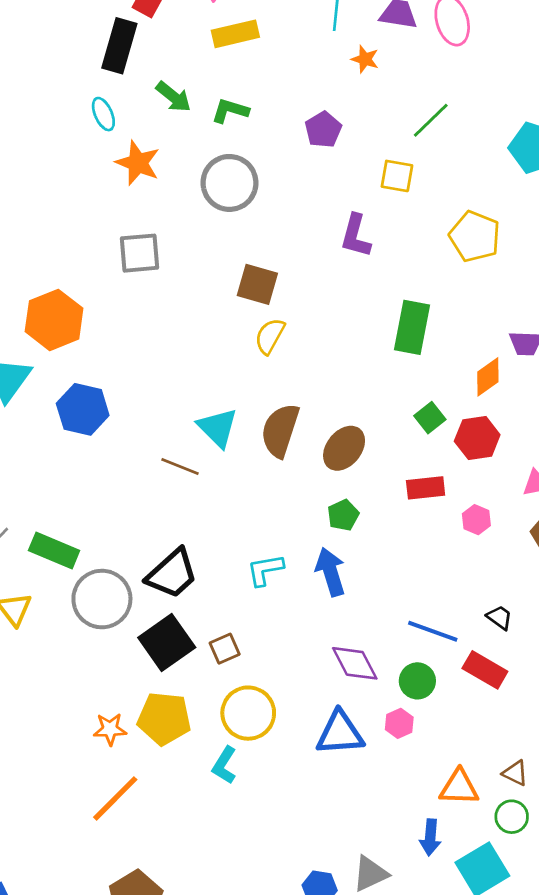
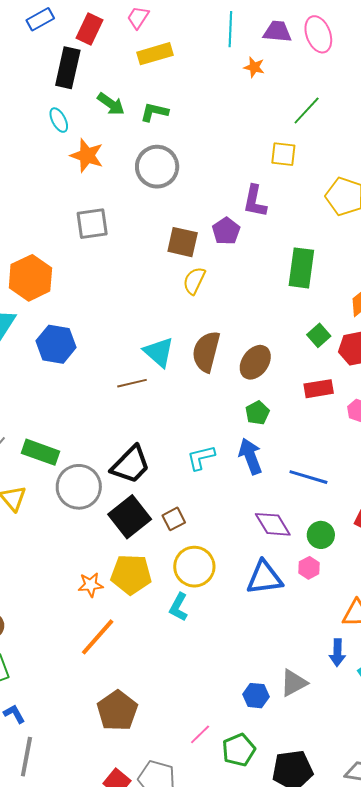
purple pentagon: (323, 130) -> (226, 231), moved
brown line: (180, 467) -> (132, 383), turned -32
blue line: (433, 631) -> (308, 477), moved

